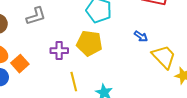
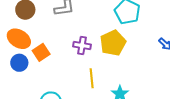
yellow pentagon: (89, 43) -> (113, 43), turned 30

